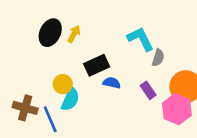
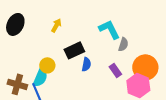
black ellipse: (50, 33) -> (15, 24), moved
blue semicircle: (112, 83) -> (86, 64), turned 88
cyan semicircle: (70, 99) -> (40, 77), moved

